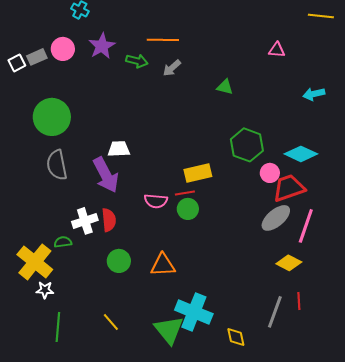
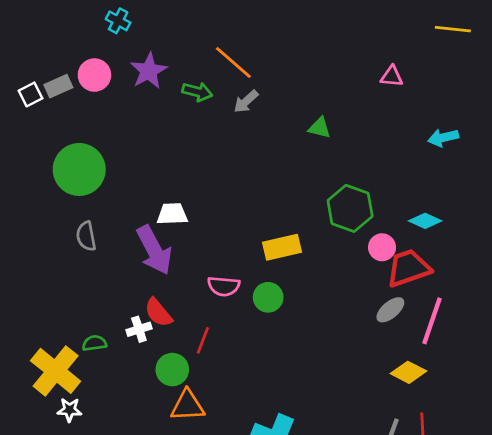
orange line: (163, 40) -> (233, 63), turned 40
cyan diamond: (301, 154) -> (425, 221), size x0.7
gray semicircle: (57, 165) -> (86, 236), size x0.7
red line: (185, 193) -> (203, 340), moved, turned -60
gray ellipse: (276, 218) -> (390, 310), size x0.7
red semicircle: (109, 220) -> (158, 313), turned 145
white cross: (85, 221) -> (139, 329), moved, size x0.7
orange triangle: (163, 265) -> (188, 406), moved

